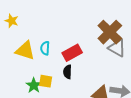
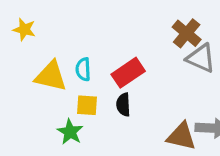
brown cross: (110, 32) -> (187, 33), size x0.7
yellow square: (46, 81) -> (87, 105), moved

